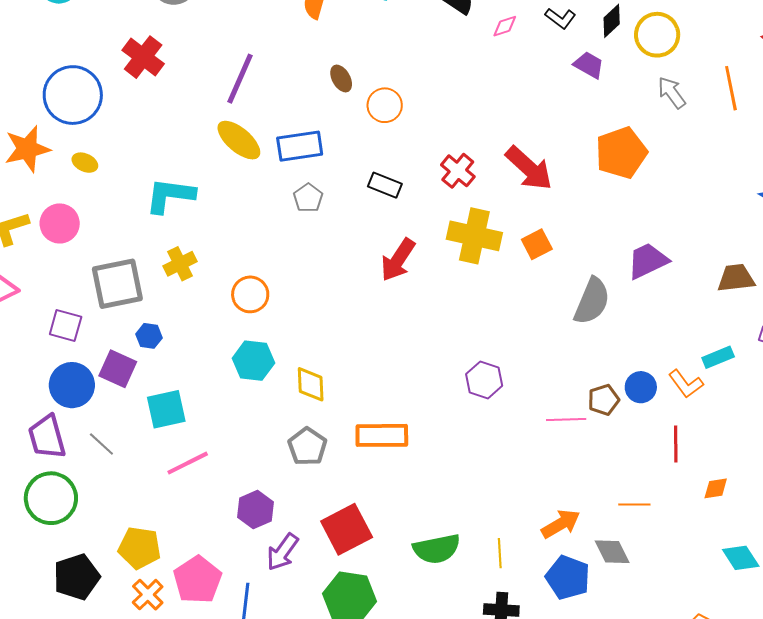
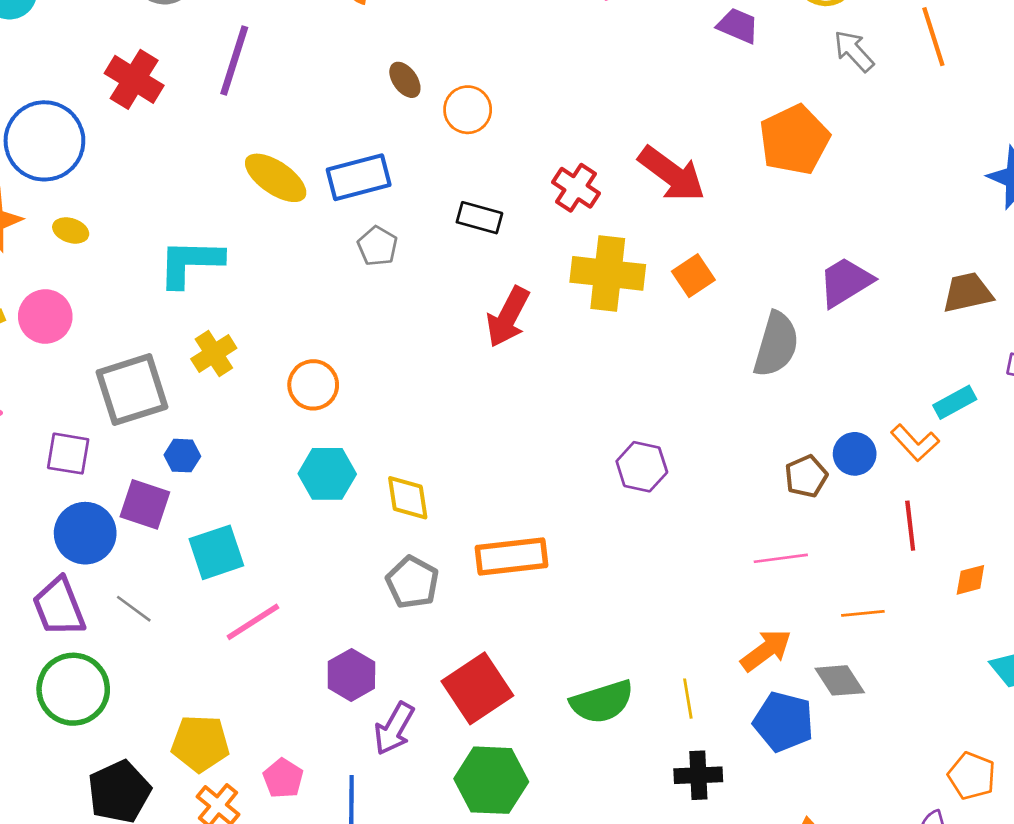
purple line: (240, 79) -> (234, 60), moved
pink line: (566, 420) -> (781, 558), moved
pink pentagon: (197, 580) -> (283, 778), size x0.6

